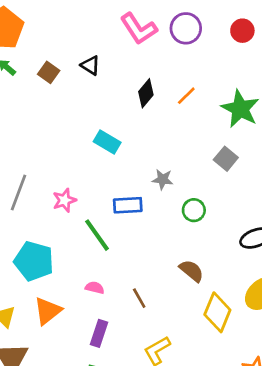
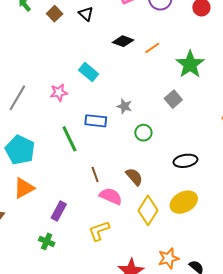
black diamond: (146, 93) -> (123, 41), turned 60
pink star: (64, 200) -> (59, 92), moved
pink semicircle: (95, 288) -> (111, 196), moved, size x1.6
brown line: (139, 298) -> (95, 174), moved

